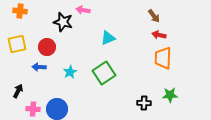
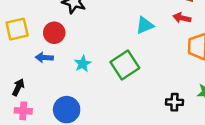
red arrow: (159, 35) -> (182, 18), moved
cyan triangle: (108, 38) -> (145, 25), moved
pink cross: (33, 109) -> (23, 111), moved

